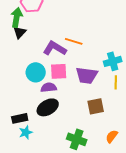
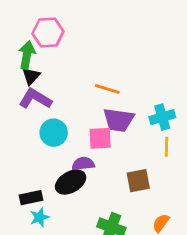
purple L-shape: (55, 48) -> (35, 99), moved
pink square: (59, 71) -> (100, 138), moved
purple trapezoid: (87, 75) -> (119, 120), moved
purple semicircle: (49, 87) -> (83, 164), moved

